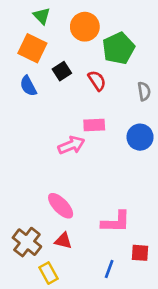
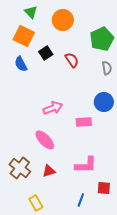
green pentagon: (118, 48) -> (102, 39), moved
pink rectangle: (94, 125) -> (84, 122), moved
pink ellipse: (61, 206) -> (45, 140), moved
red triangle: (63, 241) -> (49, 171), moved, turned -32
brown cross: (27, 242) -> (20, 168), moved

